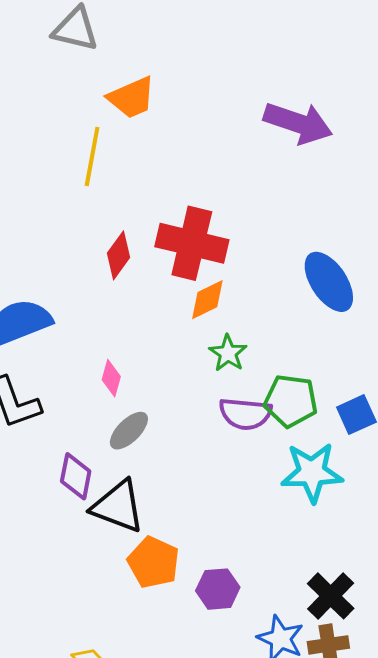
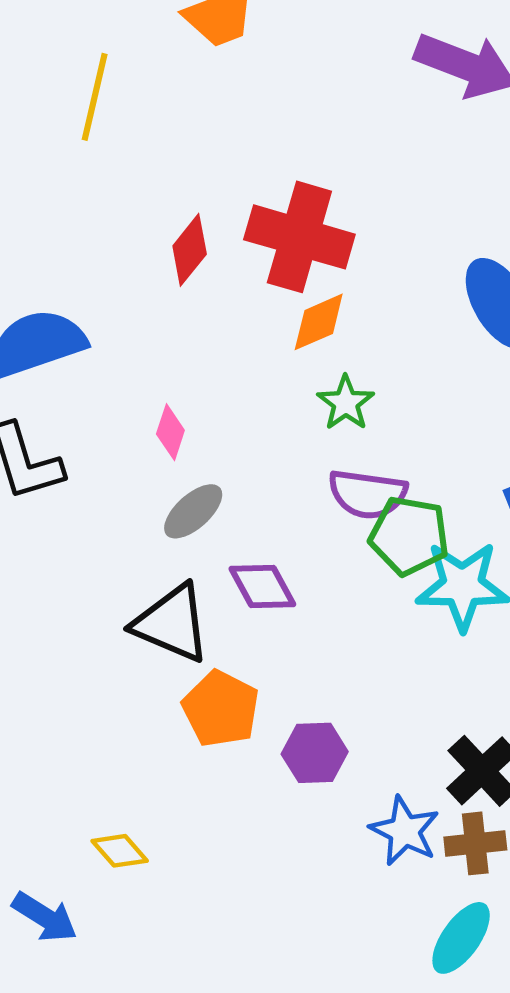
yellow line: (92, 157) -> (95, 97), moved
green pentagon: (291, 401) -> (409, 536), moved
purple diamond: (76, 476) -> (262, 586), moved, turned -42

